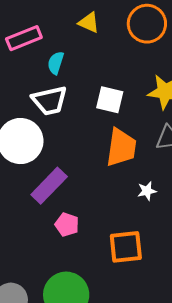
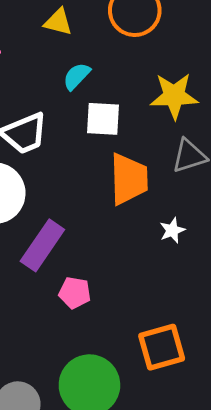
cyan semicircle: (56, 63) -> (77, 76), moved, turned 35
orange square: (126, 247) -> (162, 347), moved

